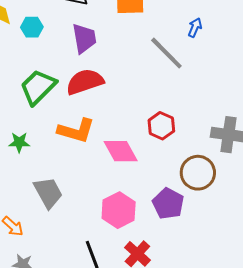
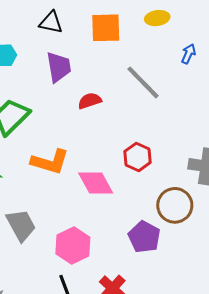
blue arrow: (195, 27) -> (189, 54), moved
red semicircle: (85, 82) -> (90, 101), moved, size x0.6
pink hexagon: (119, 210) -> (73, 246), moved

